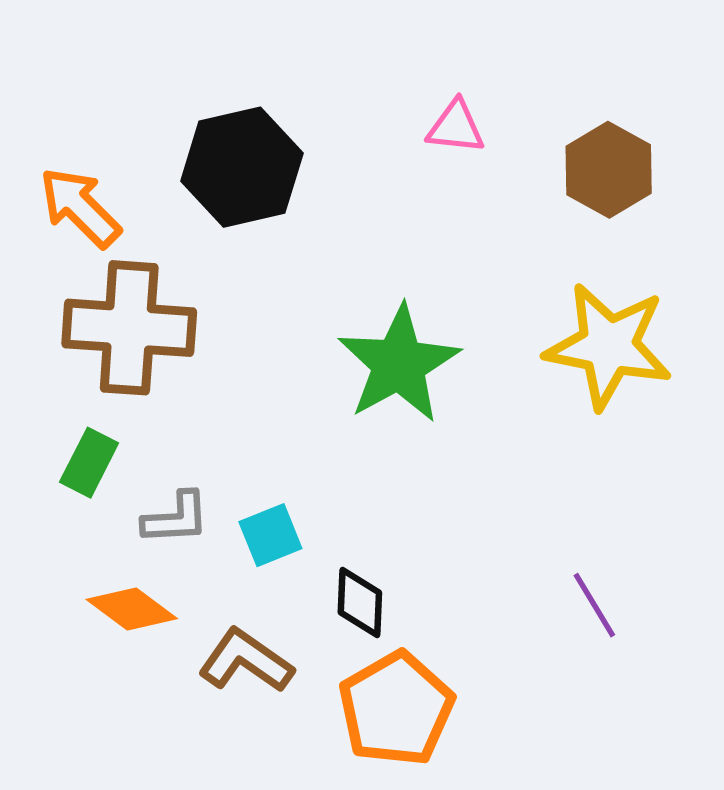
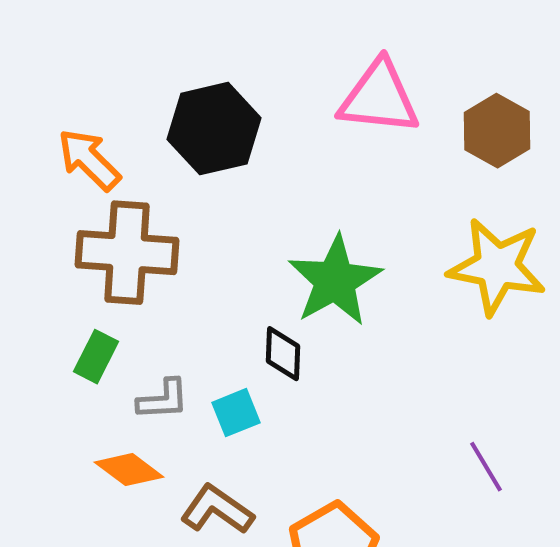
pink triangle: (456, 127) -> (379, 98), size x1.8
black diamond: (360, 603) -> (283, 354), moved

